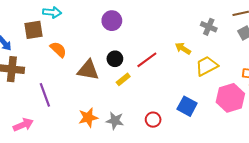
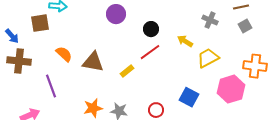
orange semicircle: (58, 49) -> (64, 54), moved
black circle: (115, 59) -> (151, 29), moved

